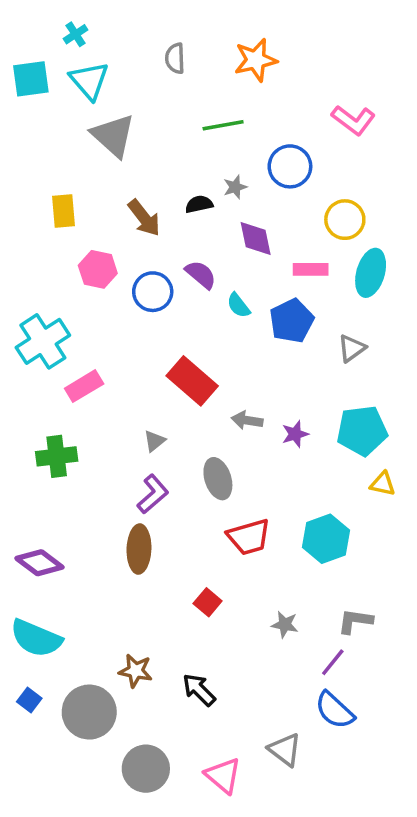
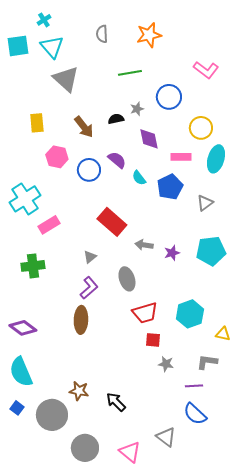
yellow triangle: (383, 484) -> (223, 334), moved
red square: (208, 602) -> (153, 340), moved, turned -35
cyan semicircle: (36, 638) -> (21, 372), turned 44
purple line: (333, 662) -> (194, 386), turned 48

